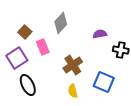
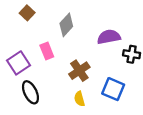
brown square: (25, 32) -> (27, 13), moved
purple semicircle: (100, 34) -> (109, 37), size x1.5

